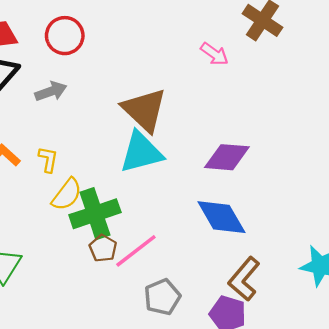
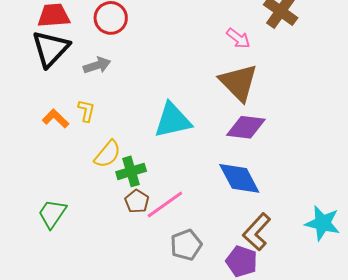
brown triangle: (144, 110) -> (239, 82), moved
yellow L-shape: (48, 159) -> (86, 111), moved
green cross: (95, 214) -> (131, 171), size x0.7

